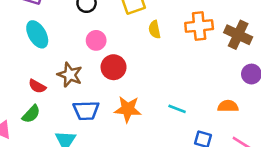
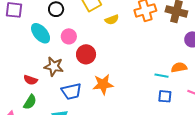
yellow semicircle: (155, 30) -> (112, 20), turned -88
cyan ellipse: (37, 34) -> (41, 33), moved
cyan line: (177, 109) -> (162, 76), moved

